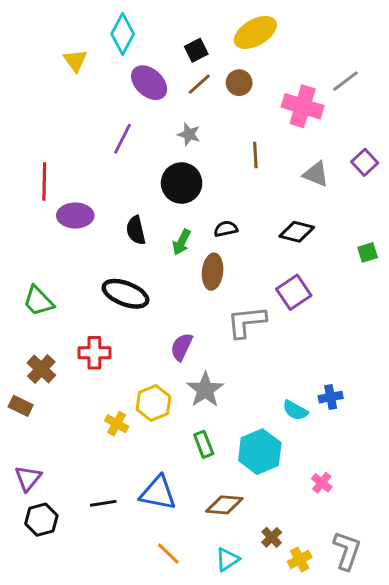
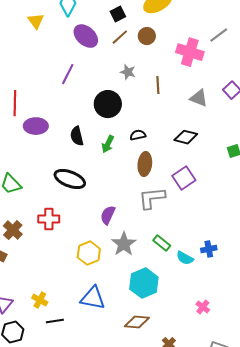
gray star: (189, 134) -> (128, 72), moved
brown ellipse: (213, 272) -> (145, 164), moved
yellow cross: (117, 424) -> (40, 300), moved
green rectangle: (204, 444) -> (162, 243), moved, turned -30
cyan hexagon: (260, 452) -> (144, 283), moved
blue triangle: (158, 493) -> (93, 298), moved

